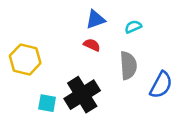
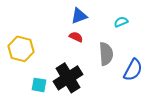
cyan semicircle: (133, 27) -> (121, 22), moved

